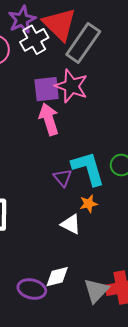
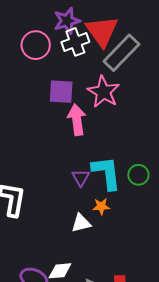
purple square: (47, 89) -> (61, 92), moved
white triangle: (71, 224) -> (81, 223), turned -50

